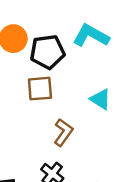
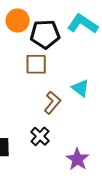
cyan triangle: (100, 99) -> (80, 88), moved

